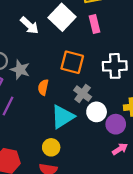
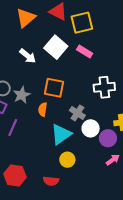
pink rectangle: (94, 24) -> (85, 52), turned -42
orange square: (72, 62) -> (54, 88), moved
gray star: (20, 70) -> (22, 95), turned 30
yellow circle: (51, 147) -> (67, 160), moved

